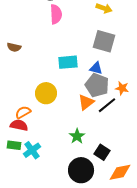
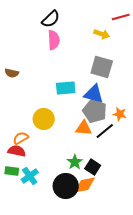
blue triangle: (96, 68) -> (94, 94), size x1.5
orange triangle: (86, 102) -> (84, 128), turned 42
black square: (102, 152) -> (93, 167), moved
black circle: (81, 170) -> (66, 186), moved
orange diamond: (120, 172) -> (85, 185), moved

